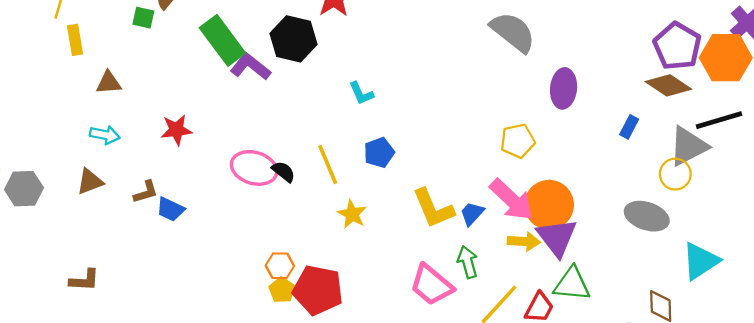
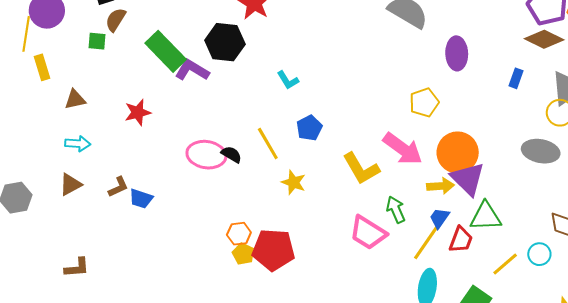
red star: (176, 130) -> (138, 112), moved
pink arrow: (512, 200) -> (403, 149), moved
blue trapezoid: (472, 214) -> (440, 218), moved

